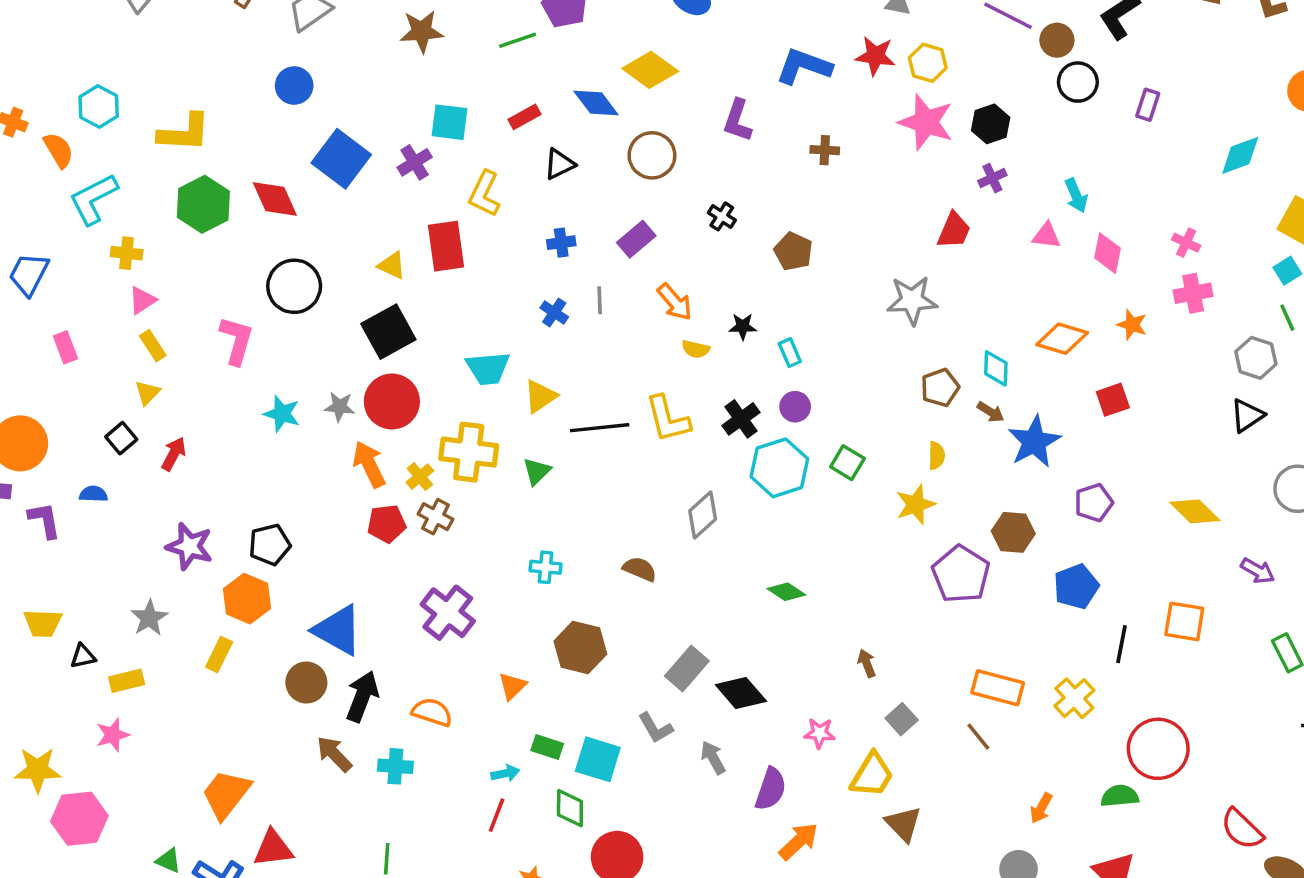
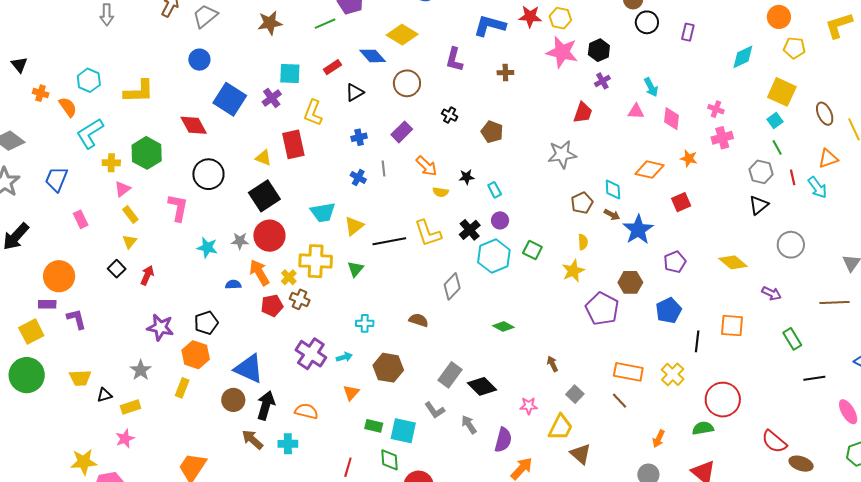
green hexagon: (203, 204) -> (147, 153), moved
blue semicircle: (93, 494) -> (233, 285), moved
cyan arrow: (505, 773) -> (344, 357), moved

